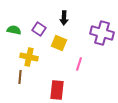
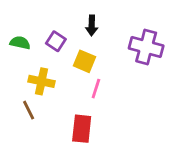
pink line: (79, 64) -> (96, 89), moved
brown line: (20, 77) -> (29, 110), turned -32

